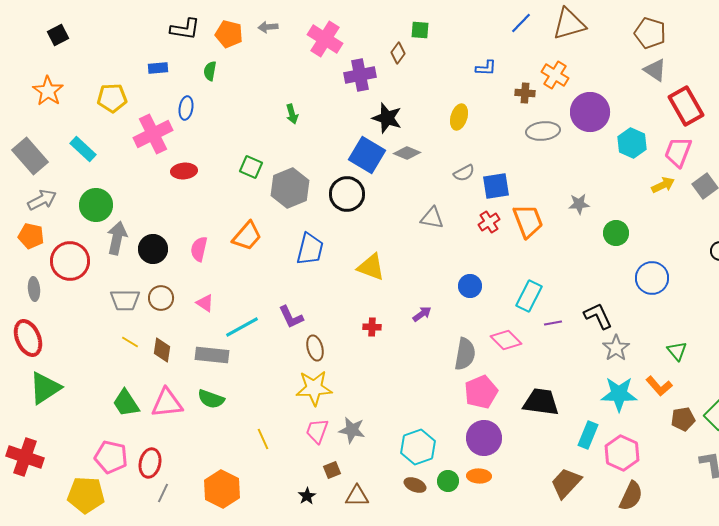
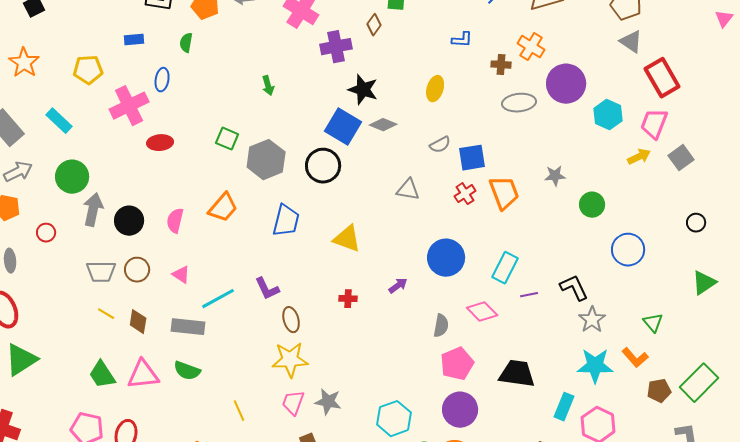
red circle: (70, 261) -> (46, 233), size x0.5
blue circle: (470, 286) -> (446, 258), size x1.6
gray semicircle: (465, 354) -> (441, 326), size x0.7

